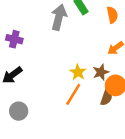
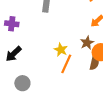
yellow star: (78, 72) -> (61, 50), moved

